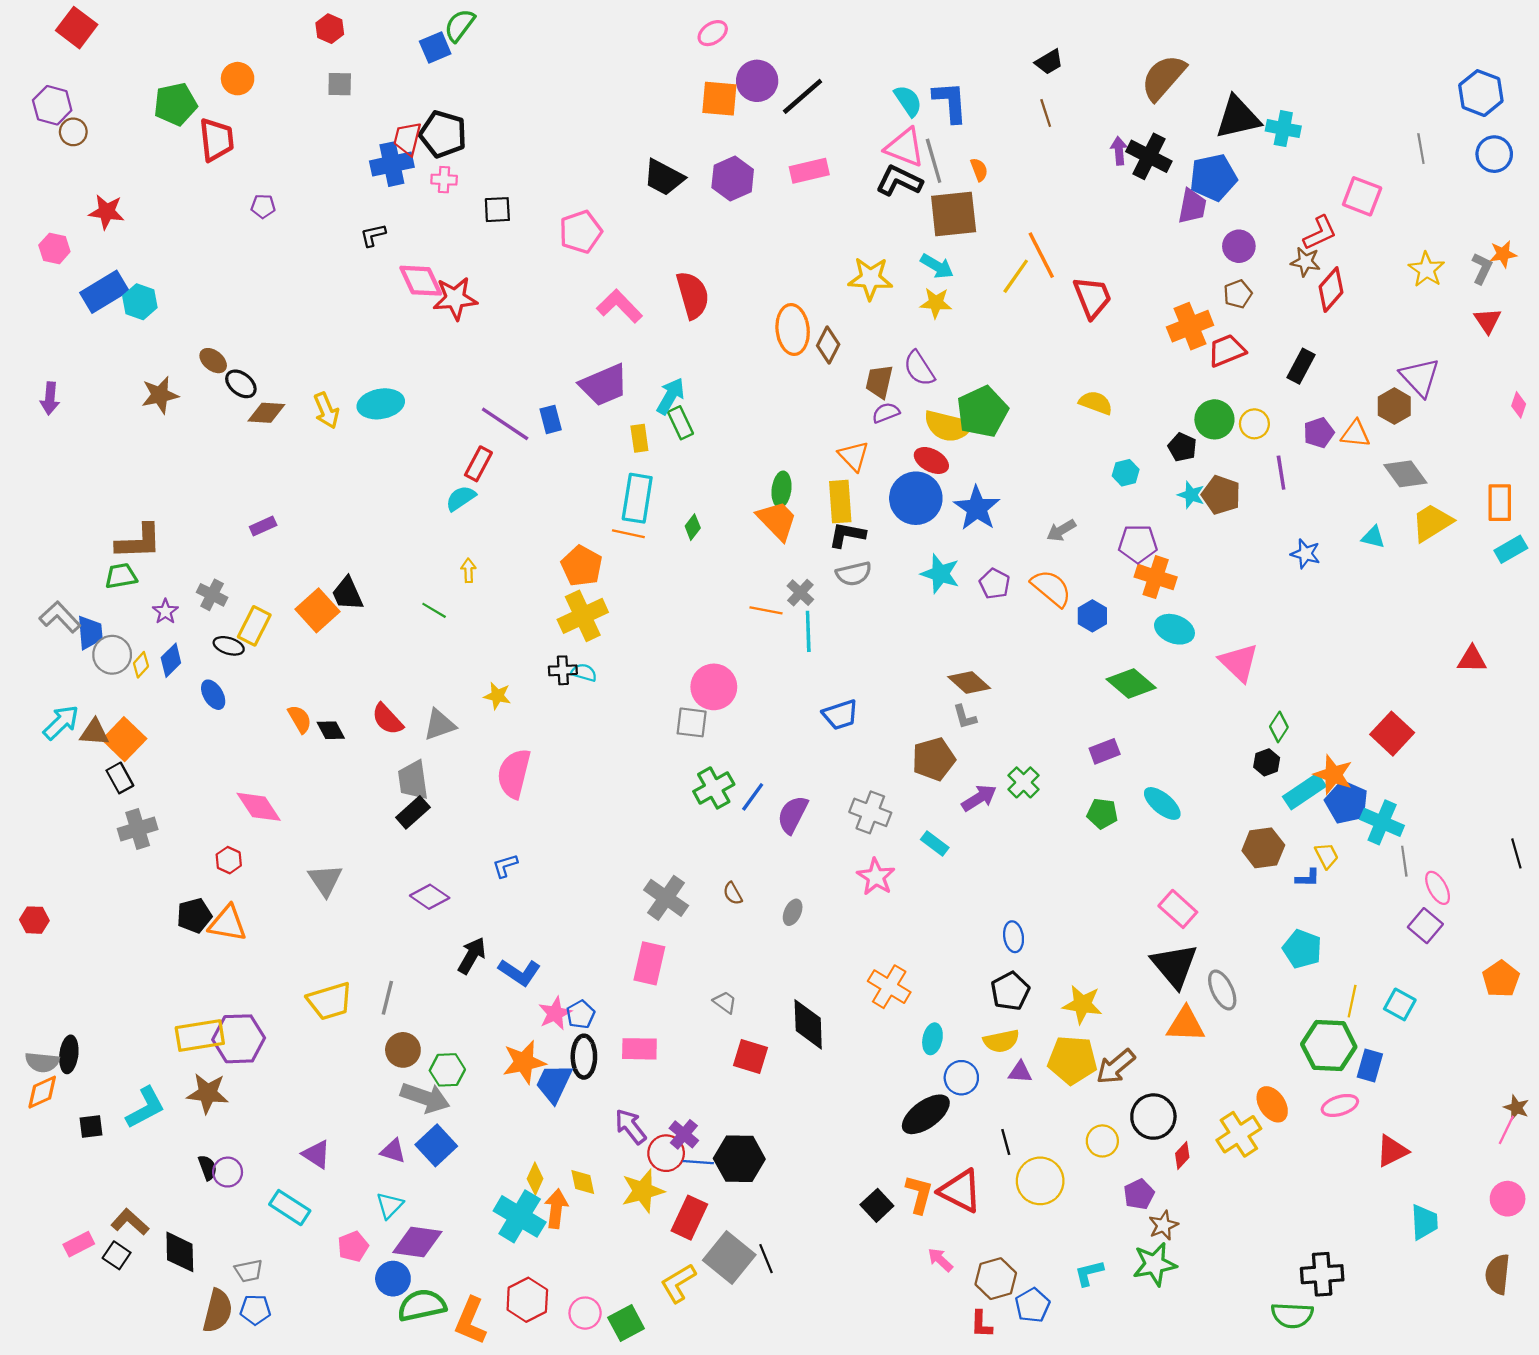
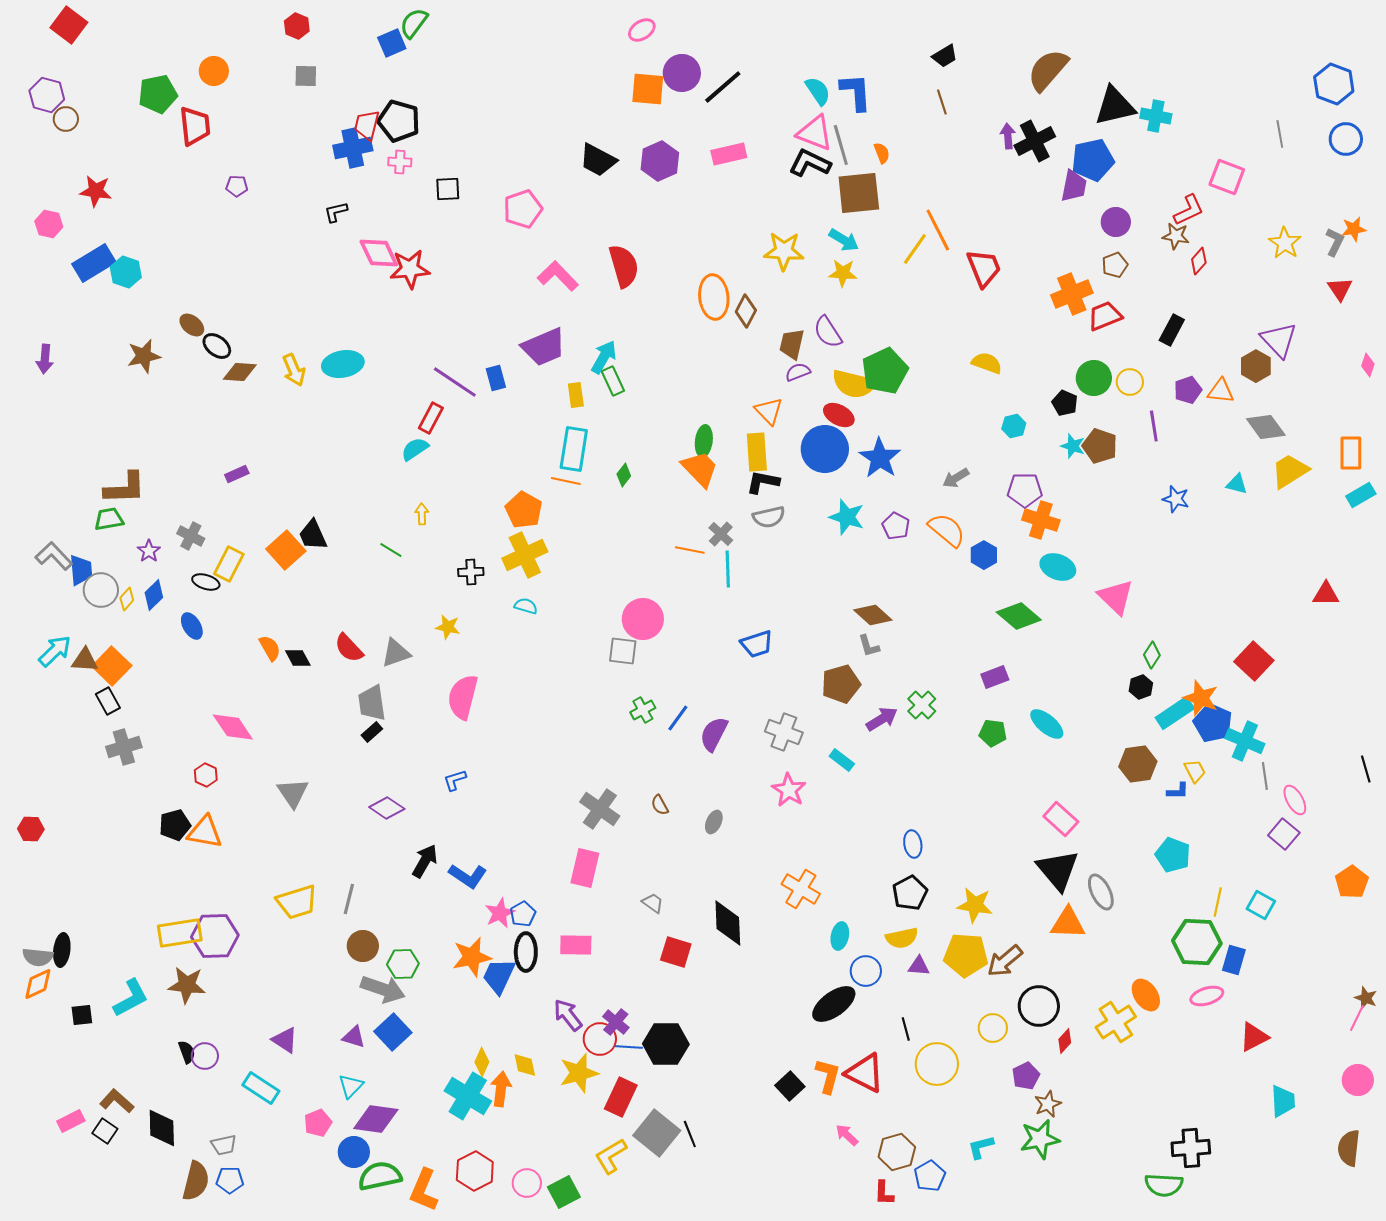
black cross: (1149, 156) -> (1035, 141), turned 36
red diamond: (1331, 290) -> (1199, 261), size x0.7
black cross: (563, 670) -> (471, 572), moved
green cross: (714, 788) -> (643, 710), size x0.7
black rectangle: (413, 812) -> (372, 732), size x0.7

